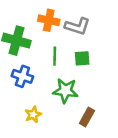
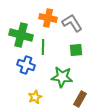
gray L-shape: (77, 26) -> (72, 23), turned -140
green line: (55, 56) -> (43, 47), moved

